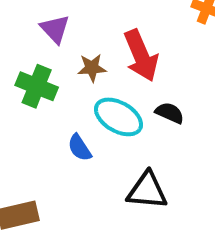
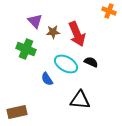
brown star: (92, 68) -> (53, 32), moved

